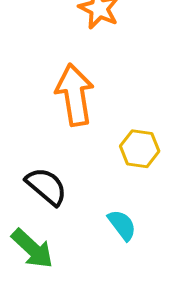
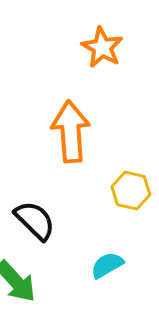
cyan semicircle: (122, 225) -> (107, 265), turned -88

